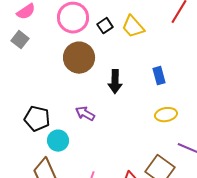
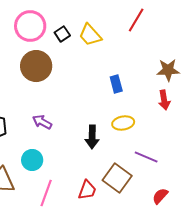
black arrow: (115, 82) -> (92, 137), moved
cyan circle: (58, 141) -> (32, 160), moved

